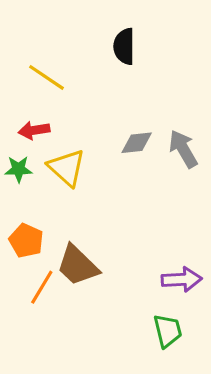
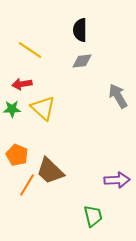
gray diamond: (137, 143) -> (82, 61), moved
green trapezoid: (168, 331) -> (93, 216), moved

